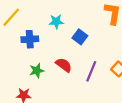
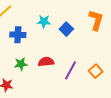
blue square: (80, 37) -> (66, 29), moved
red semicircle: (64, 65) -> (46, 62), turned -49

